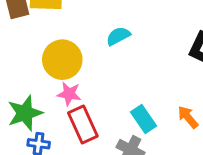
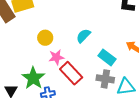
cyan semicircle: (118, 36) -> (83, 36), moved
yellow circle: (62, 60) -> (45, 38), size x0.6

